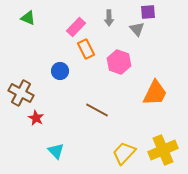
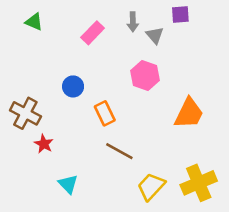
gray triangle: (137, 29) -> (155, 35), moved
orange rectangle: (86, 49) -> (105, 113), moved
brown line: (97, 110) -> (119, 151), moved

